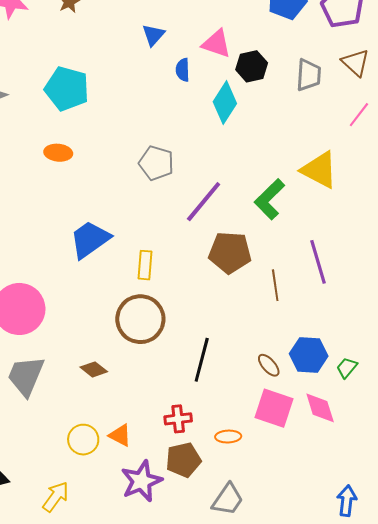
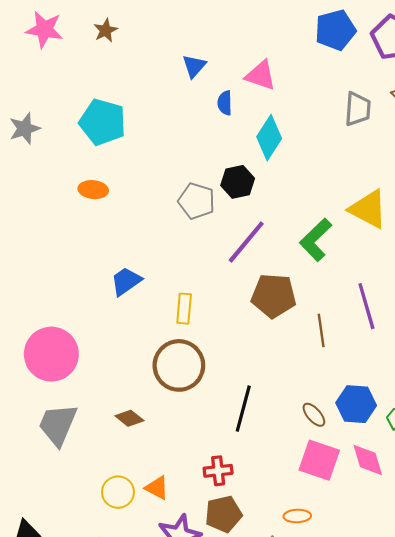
black hexagon: (252, 66) -> (238, 182), moved
blue trapezoid: (90, 239) -> (126, 281), size x0.7
orange ellipse: (228, 437) -> (297, 516), moved

